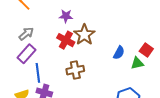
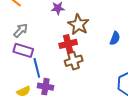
red cross: (66, 40) -> (68, 44), moved, turned -36
purple rectangle: (27, 54) -> (23, 50), turned 72

